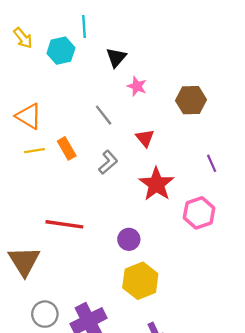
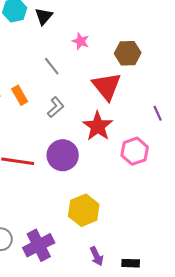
black triangle: (116, 58) -> (44, 16), moved
red triangle: (145, 138) -> (107, 86), moved, size x1.8
purple line: (212, 163) -> (158, 113), moved
purple circle: (129, 239) -> (63, 155), moved, size x1.6

